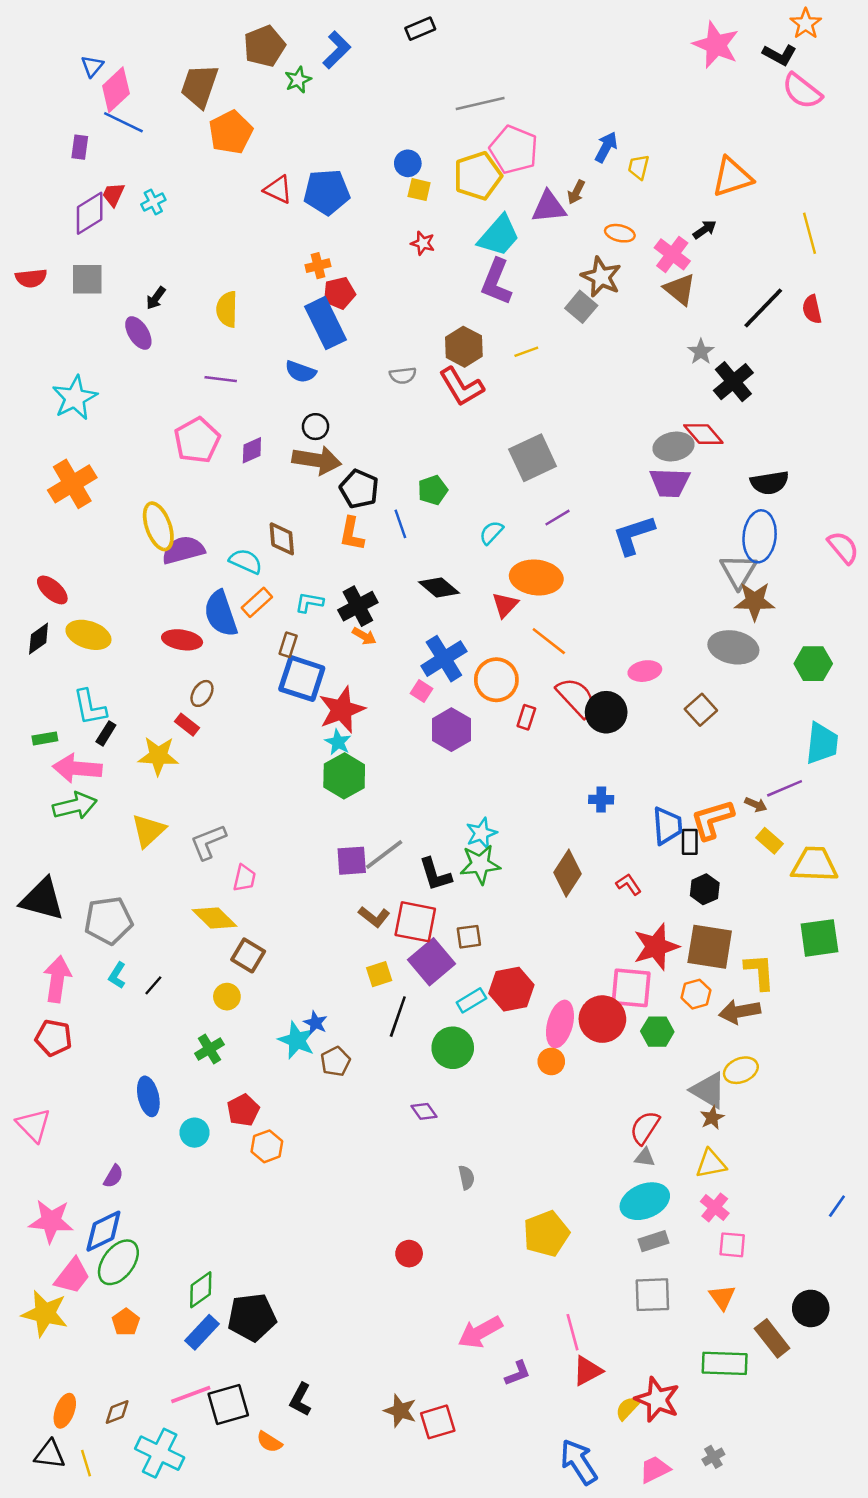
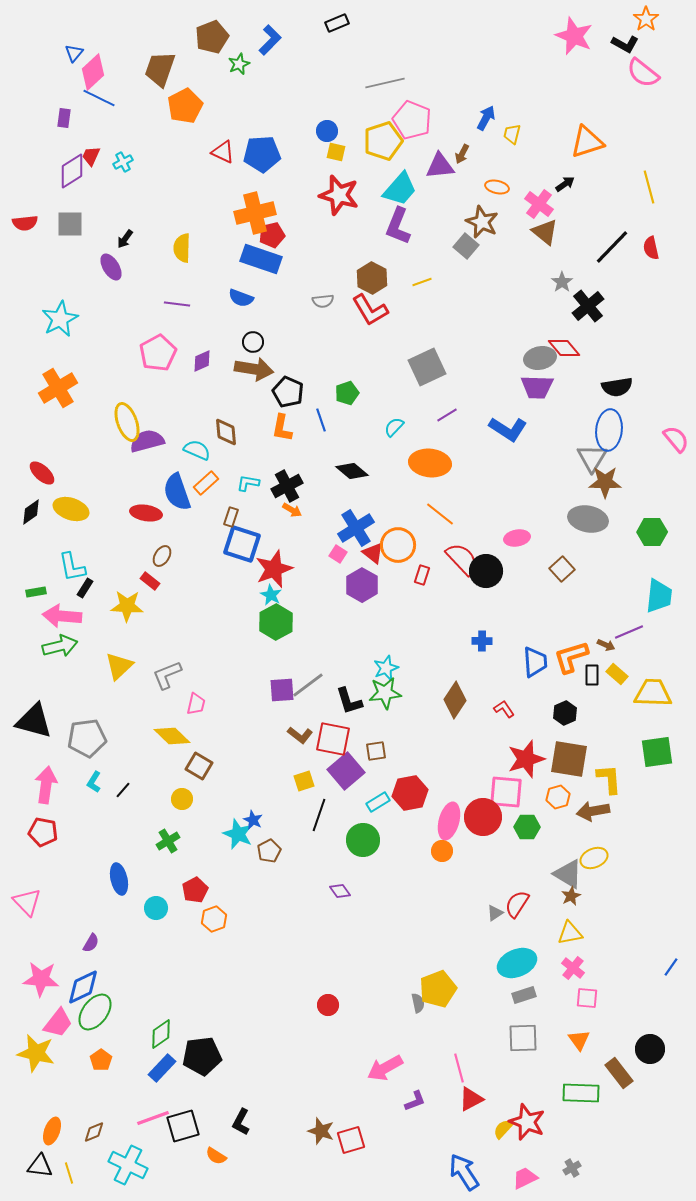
red star: (423, 243) -> (339, 195), size x2.0
orange cross: (318, 266) -> (255, 213), size x2.0
blue rectangle: (325, 323) -> (261, 259), turned -45
blue L-shape: (634, 535) -> (508, 429), turned -129
red triangle: (505, 605) -> (373, 553), moved, turned -35
black rectangle: (690, 842) -> (592, 675), moved
gray triangle: (645, 1158) -> (495, 913), moved, turned -42
gray semicircle: (466, 1177) -> (418, 1003), moved

